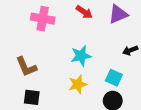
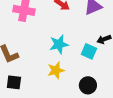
cyan square: (114, 78) -> (89, 51), moved

